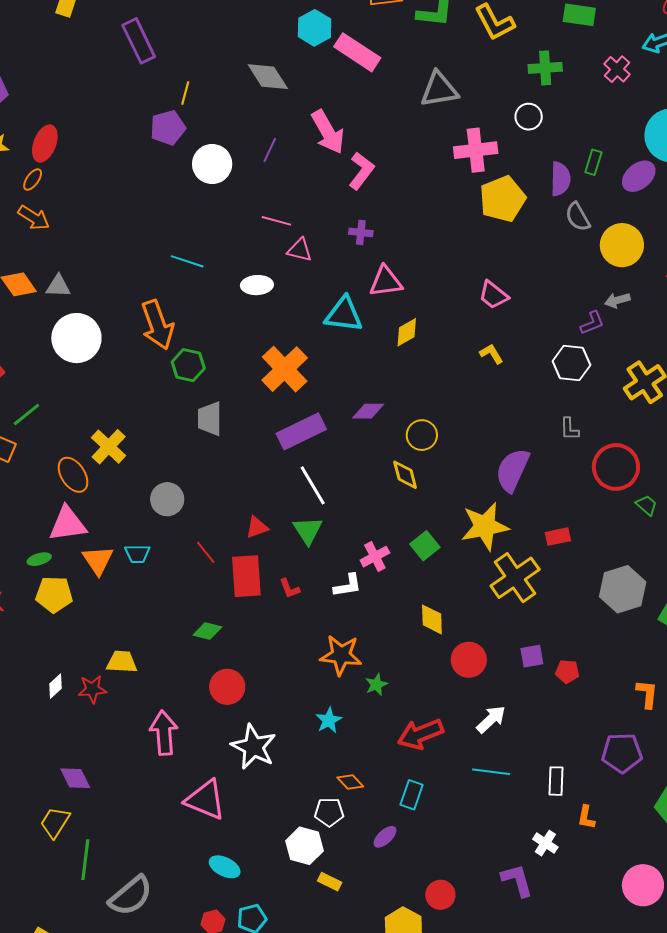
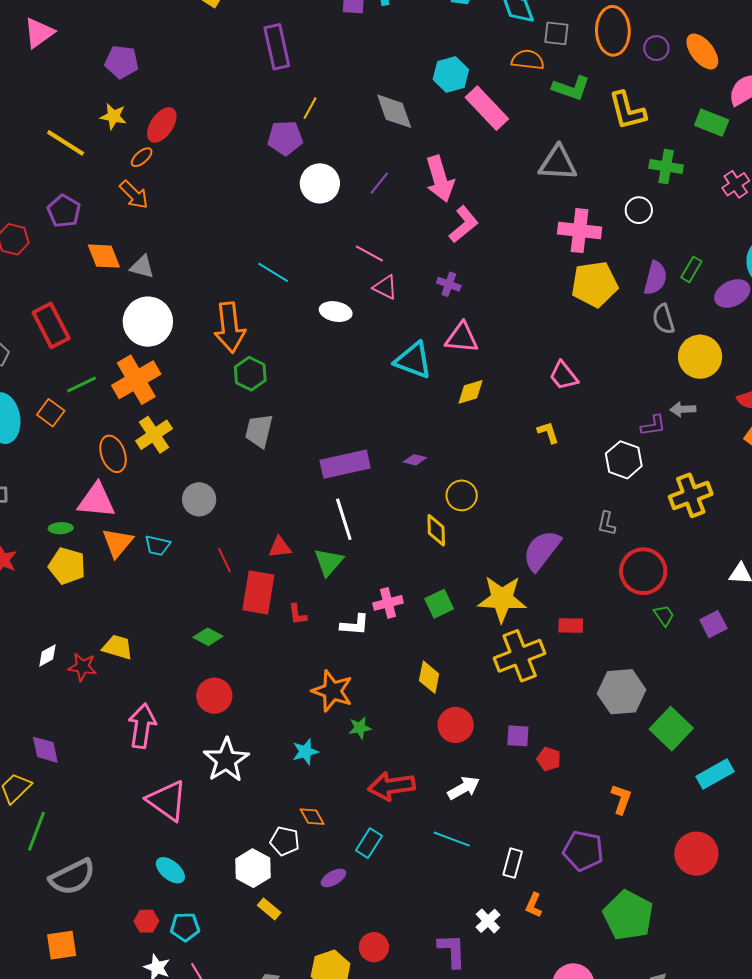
orange cross: (285, 369) -> (136, 380), moved
purple diamond: (368, 411) -> (415, 460), size x0.7

